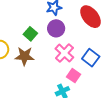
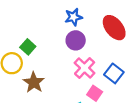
green square: (30, 34) -> (28, 47), moved
brown star: (24, 56) -> (34, 82), moved, turned 30

